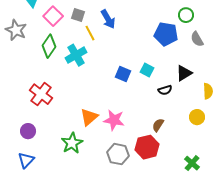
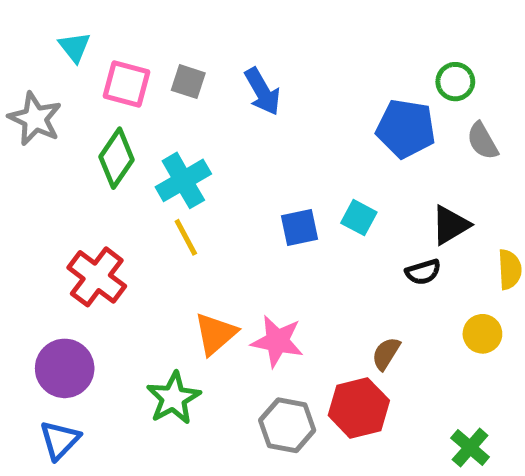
pink square: (53, 16) -> (126, 84), turned -30
yellow line: (90, 33) -> (186, 237), moved
blue square: (123, 74) -> (300, 227), turned -35
black semicircle: (165, 90) -> (423, 272), moved
purple circle: (28, 131) -> (65, 368), size x1.5

